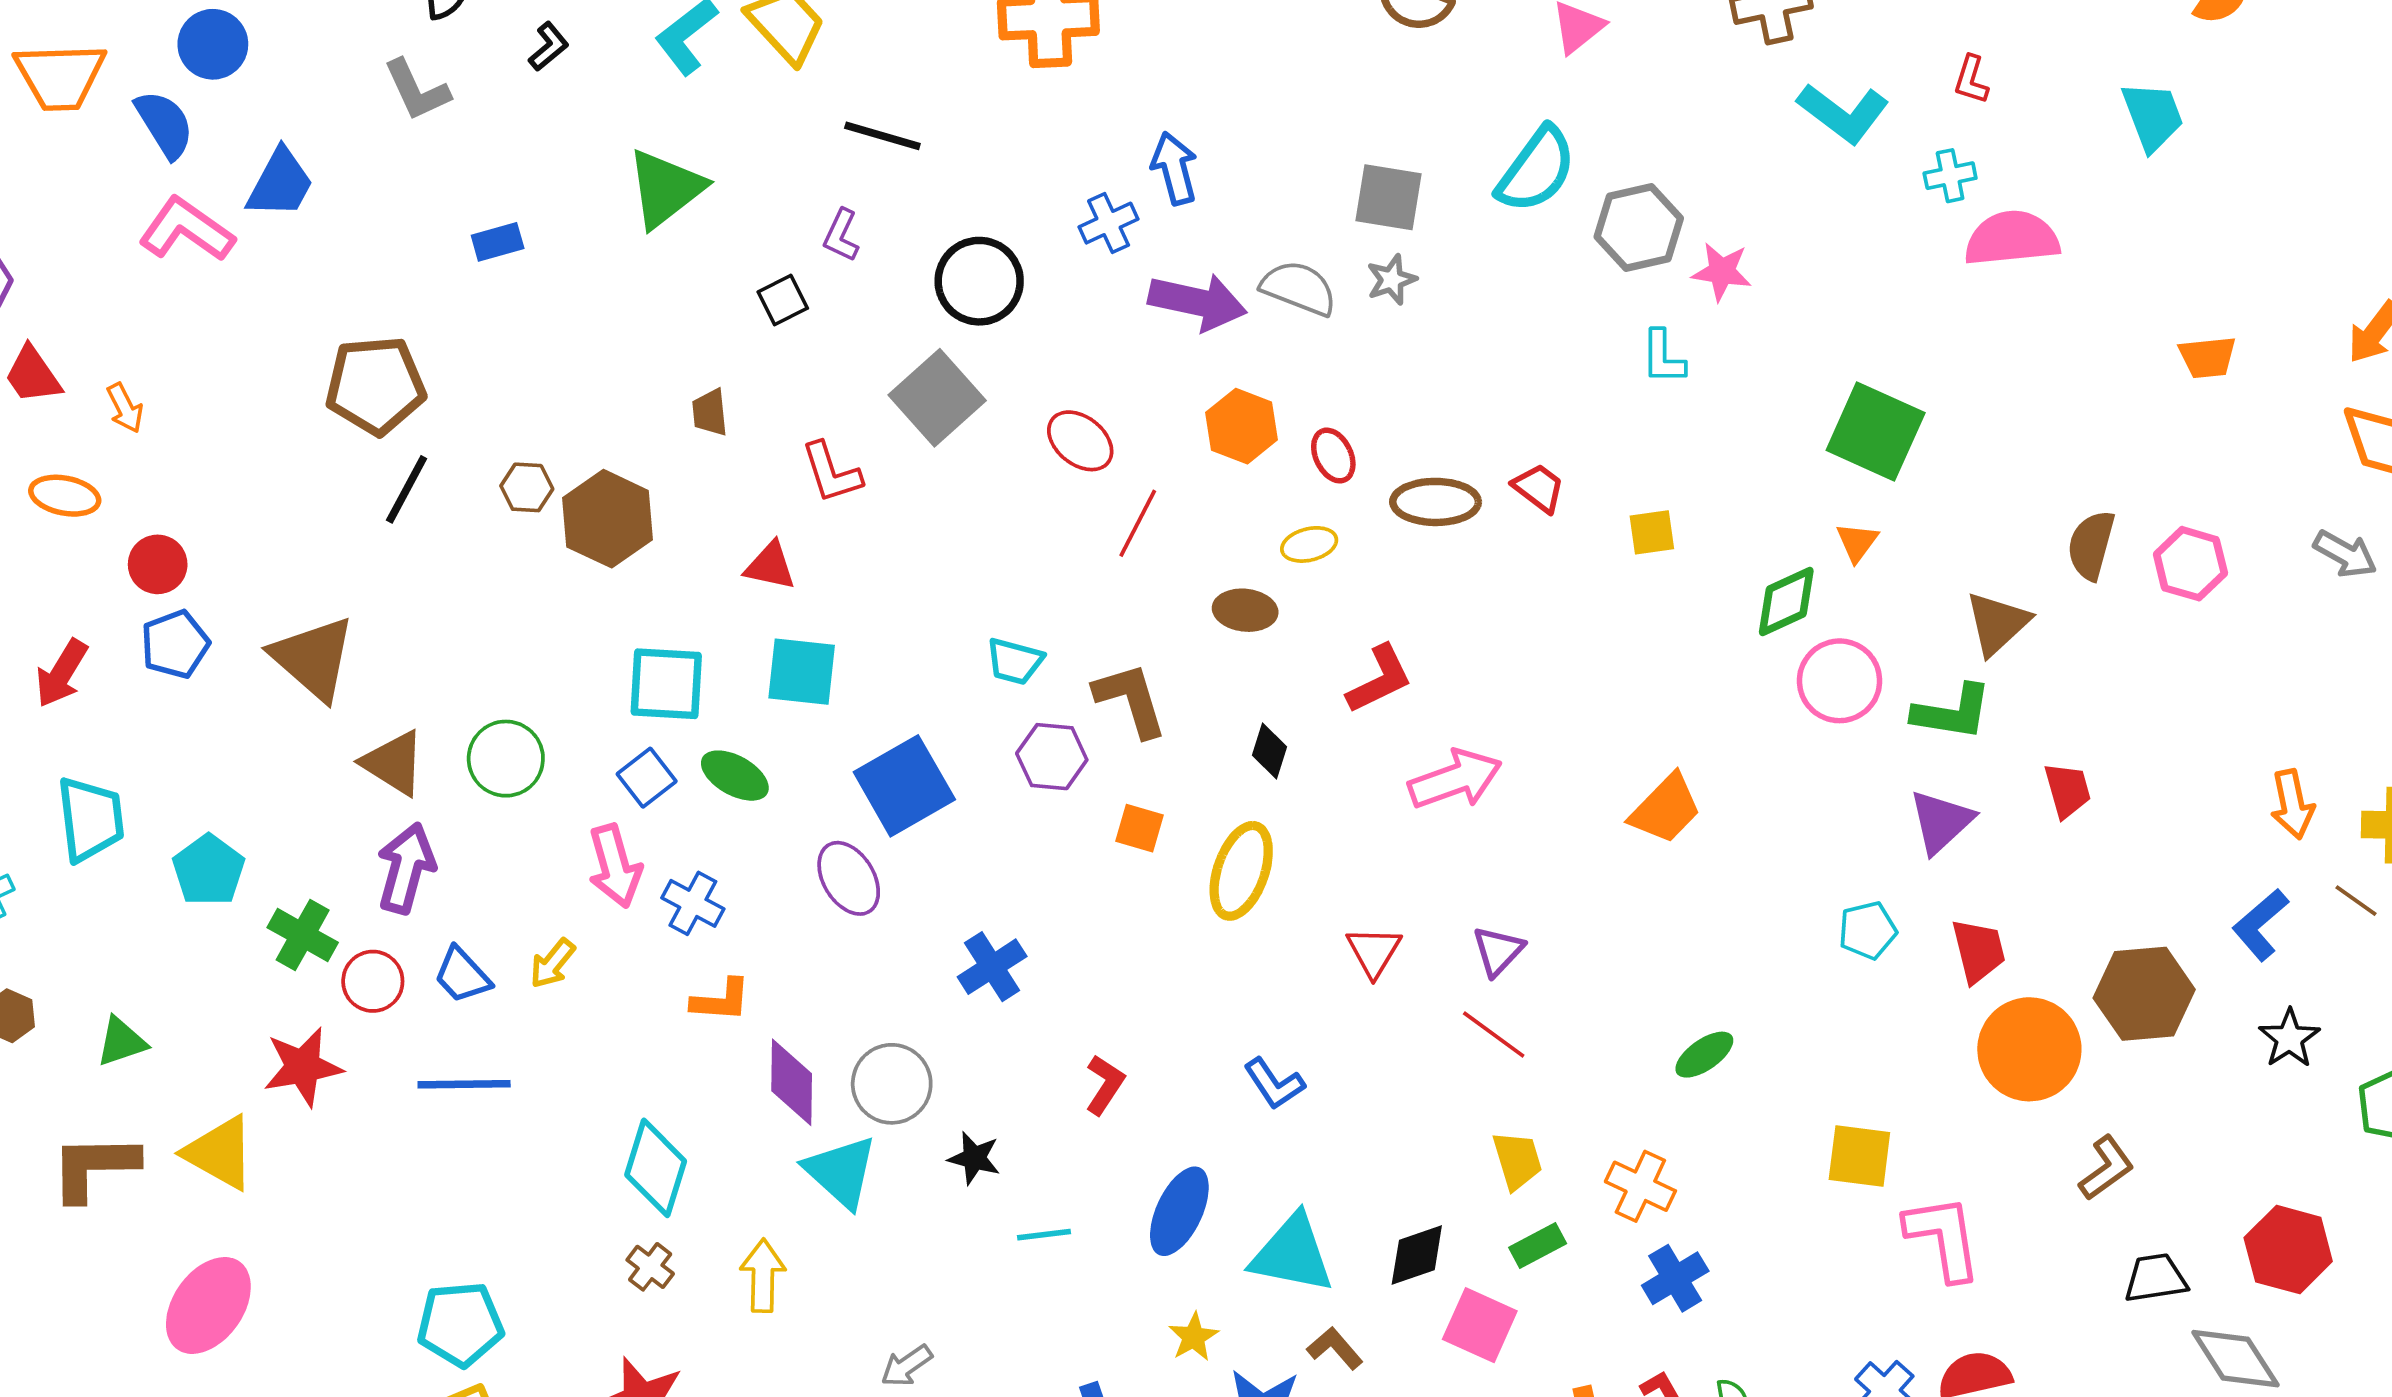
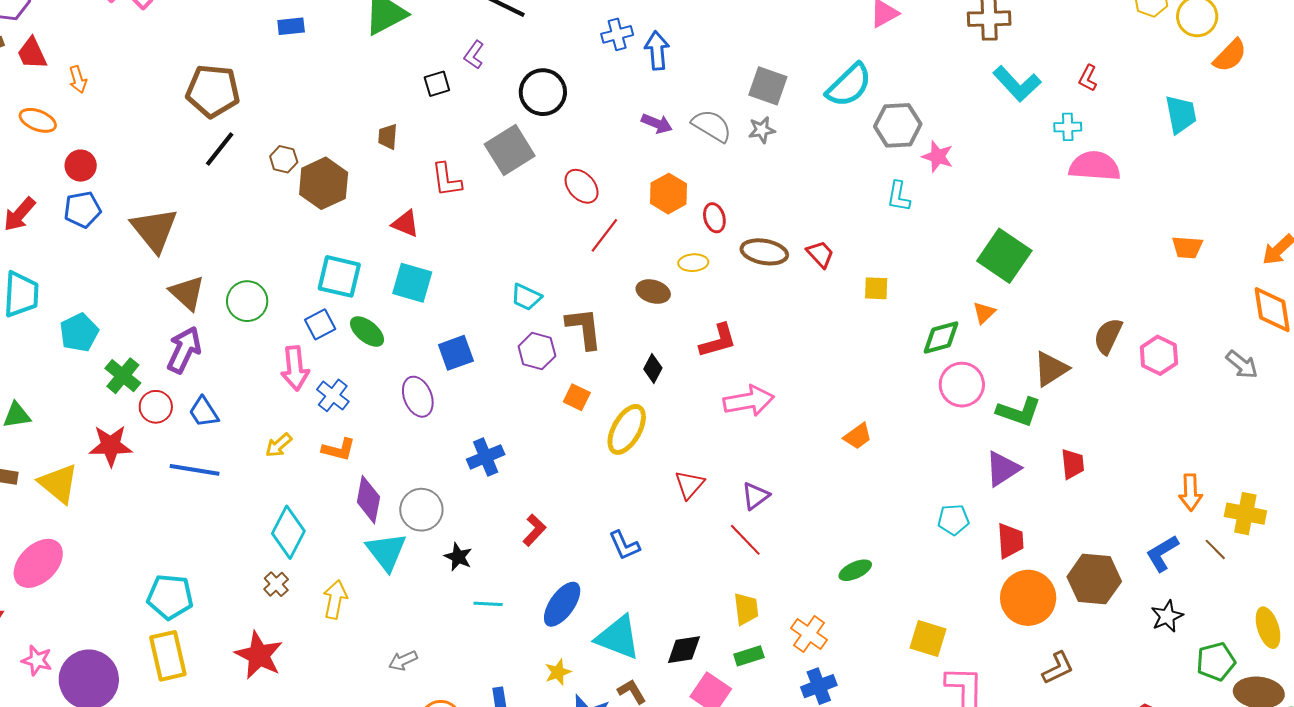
blue cross: (1109, 223) -> (617, 34), moved
purple arrow: (1198, 302) -> (657, 124), size x0.6
blue square: (904, 786) -> (456, 353), size x0.7
orange trapezoid: (1666, 809) -> (858, 436), size x0.7
yellow arrow: (553, 963) -> (279, 445), moved

